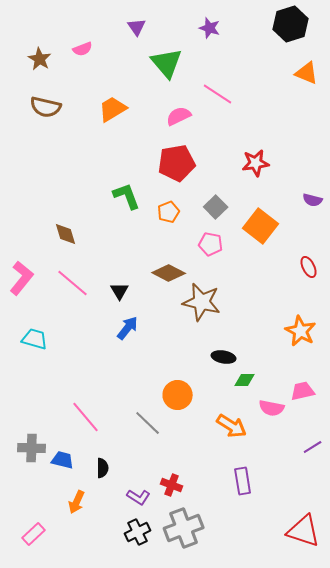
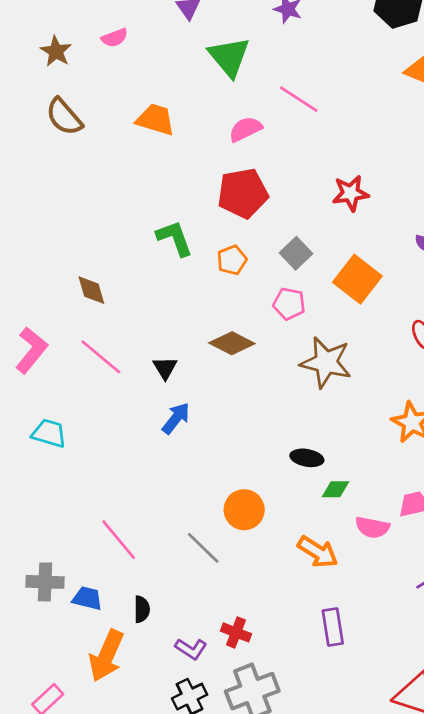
brown semicircle: (46, 107) -> (64, 117), turned 36
orange trapezoid: (113, 109) -> (155, 120), turned 48
brown star: (202, 302) -> (326, 362), moved
orange arrow: (77, 502) -> (106, 656), size x1.6

